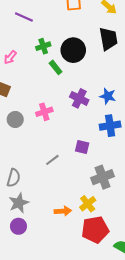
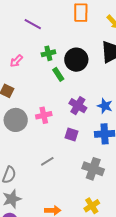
gray circle: (15, 119) -> (16, 120), size x1.5
purple square: (82, 147) -> (72, 135), moved
gray cross: (103, 177) -> (93, 169), moved, turned 35
yellow cross: (88, 204) -> (92, 206), moved

